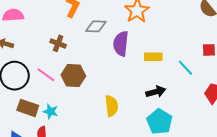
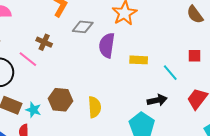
pink line: (46, 75) -> (28, 59), moved
brown hexagon: (73, 75) -> (61, 100), moved
black arrow: (156, 92) -> (157, 100), moved

